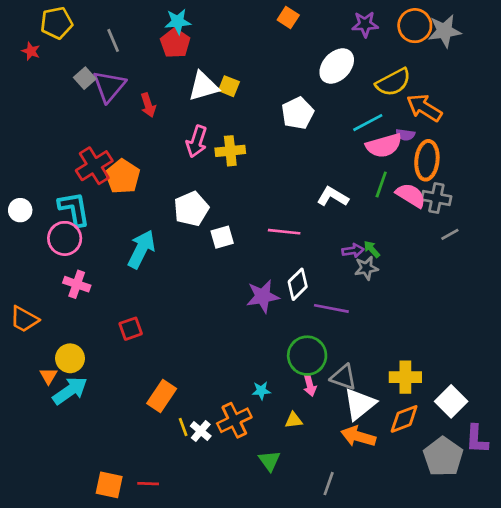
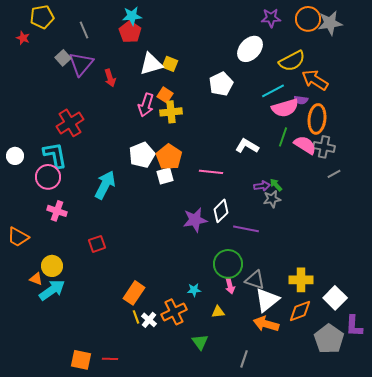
orange square: (288, 18) -> (165, 95), moved
orange pentagon: (123, 176) -> (169, 157), moved
orange triangle: (48, 376) -> (36, 279), turned -40
orange rectangle: (162, 396) -> (134, 293), moved

